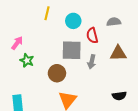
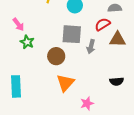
red semicircle: (92, 35) -> (103, 24), moved, turned 70
pink arrow: (17, 43) -> (18, 24), turned 104

